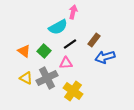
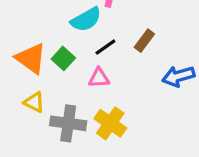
orange triangle: (24, 51) -> (31, 58), size x1.5
blue arrow: (105, 57) -> (178, 76), moved
gray cross: (47, 78) -> (68, 123), moved, turned 35

